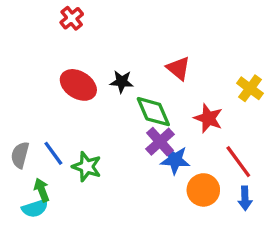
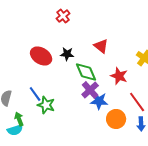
red cross: (72, 18) -> (63, 16), moved
blue line: (53, 153) -> (35, 94), moved

